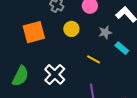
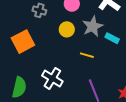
yellow circle: (71, 29) -> (67, 29), moved
gray star: (105, 32) -> (93, 26), size x1.5

